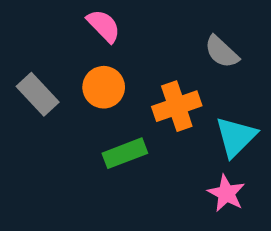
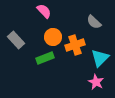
orange circle: (104, 87) -> (53, 37), moved
green rectangle: (125, 153) -> (45, 58), moved

